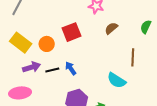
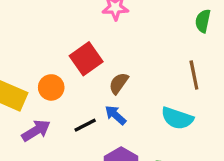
brown semicircle: (111, 28) -> (119, 83), moved
blue arrow: (71, 68) -> (116, 115), moved
black line: (52, 70) -> (85, 125), moved

